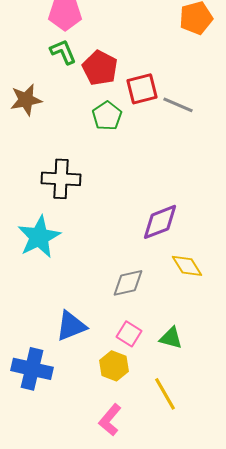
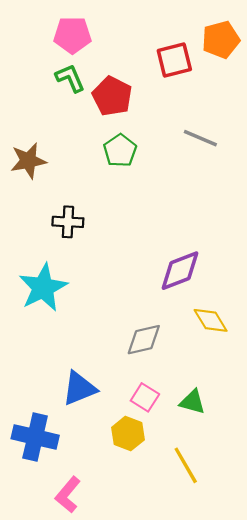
red square: (142, 89) -> (174, 60), moved
brown star: (26, 100) -> (28, 161), moved
black cross: (61, 179) -> (68, 222), size x0.7
pink L-shape: (110, 420) -> (68, 495), moved

